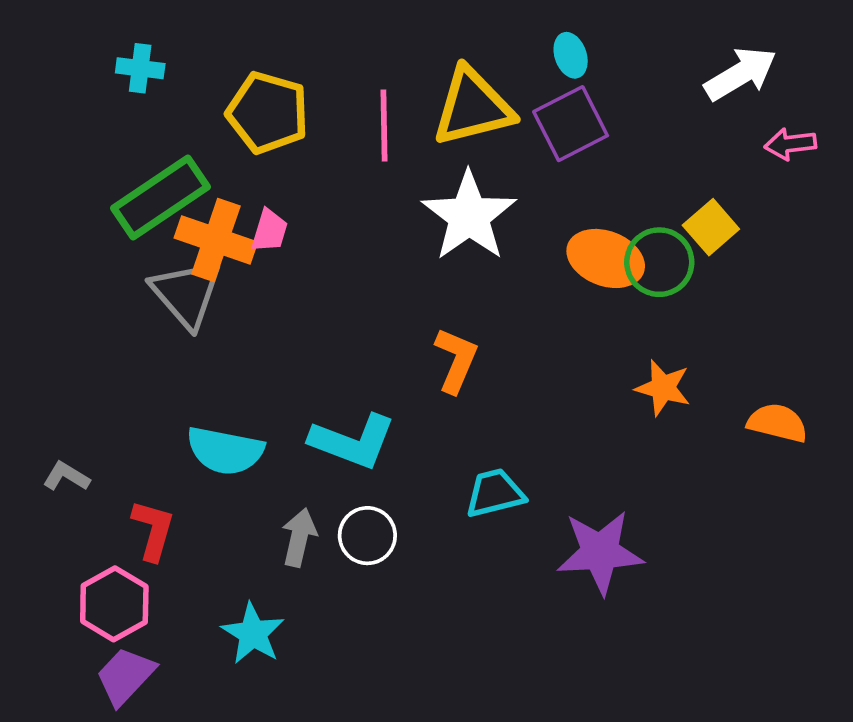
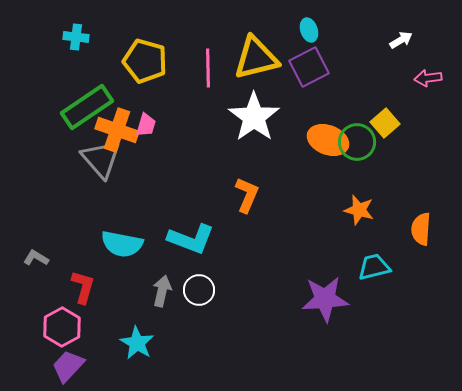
white arrow: (741, 74) -> (401, 40), size x0.6
orange semicircle: (777, 423) -> (421, 229), turned -100
cyan trapezoid: (495, 493) -> (374, 267), moved

